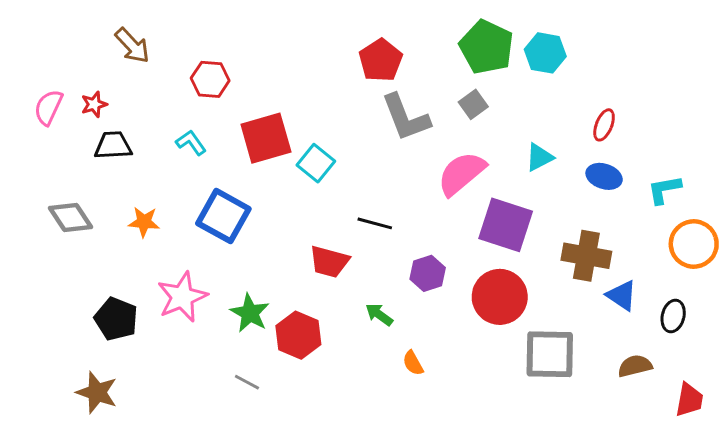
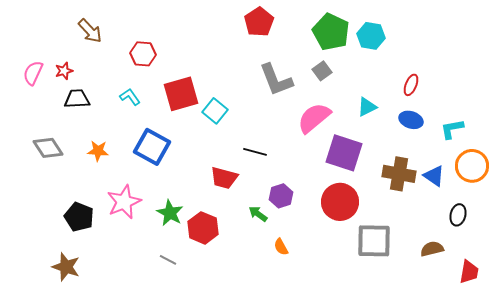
red pentagon: (381, 60) -> (259, 22), moved
purple hexagon: (428, 273) -> (281, 196), moved
blue triangle: (622, 295) -> (434, 176), moved

